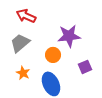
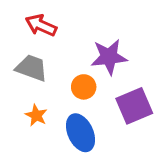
gray trapezoid: (20, 43) -> (32, 68), turned 60
purple square: (85, 67) -> (134, 106), size x1.6

